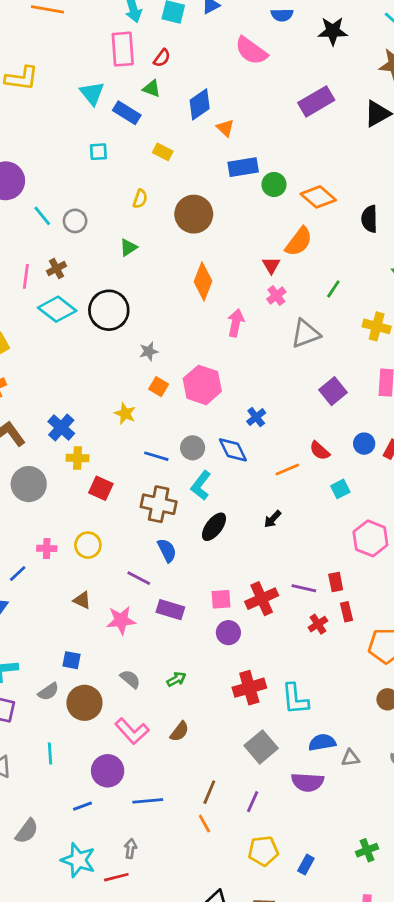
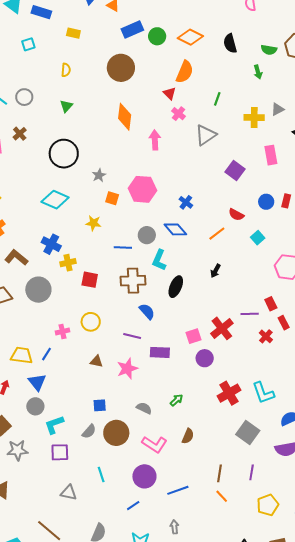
brown circle: (194, 214) -> (121, 68), moved
cyan diamond: (57, 309) -> (55, 200), moved

